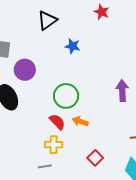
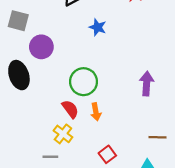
orange arrow: (80, 121) -> (96, 112), turned -126
yellow cross: (54, 145) -> (63, 134), turned 30

